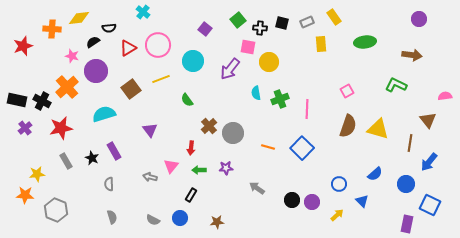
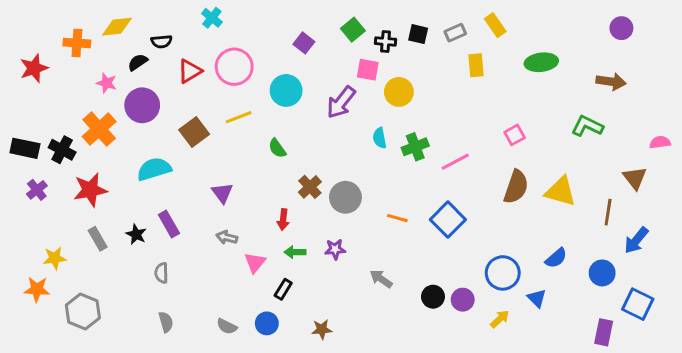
pink line: (307, 109) -> (455, 162), turned 60
pink triangle: (171, 166) -> (255, 263), moved
gray arrow: (150, 177) -> (227, 237), moved
blue circle: (339, 184) -> (503, 273), size x1.5

